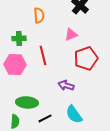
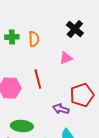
green cross: (19, 38) -> (12, 37), moved
red pentagon: (86, 58) -> (82, 95), moved

